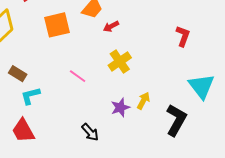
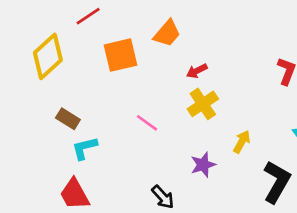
red arrow: (111, 26) -> (197, 71), moved
yellow arrow: (143, 101) -> (242, 142), moved

